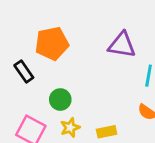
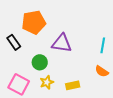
purple triangle: (122, 45) -> (62, 43), moved

